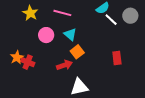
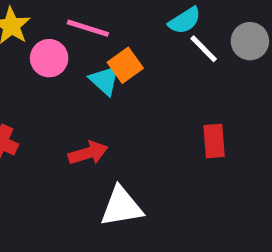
pink circle: (46, 35) -> (49, 58), moved
orange square: (77, 52) -> (125, 65), moved

